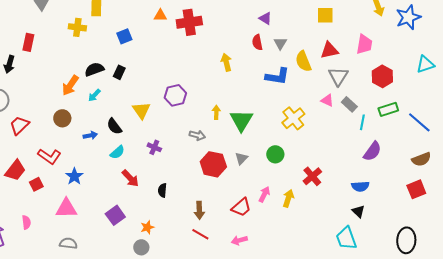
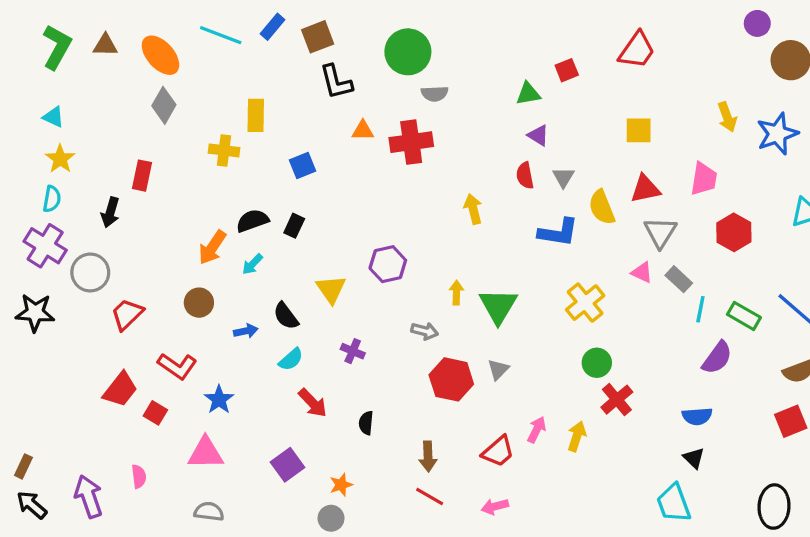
green rectangle: (388, 109) -> (744, 316), moved, turned 48
green circle: (275, 154) -> (597, 363), moved
red square: (36, 184) -> (155, 413), turned -32

